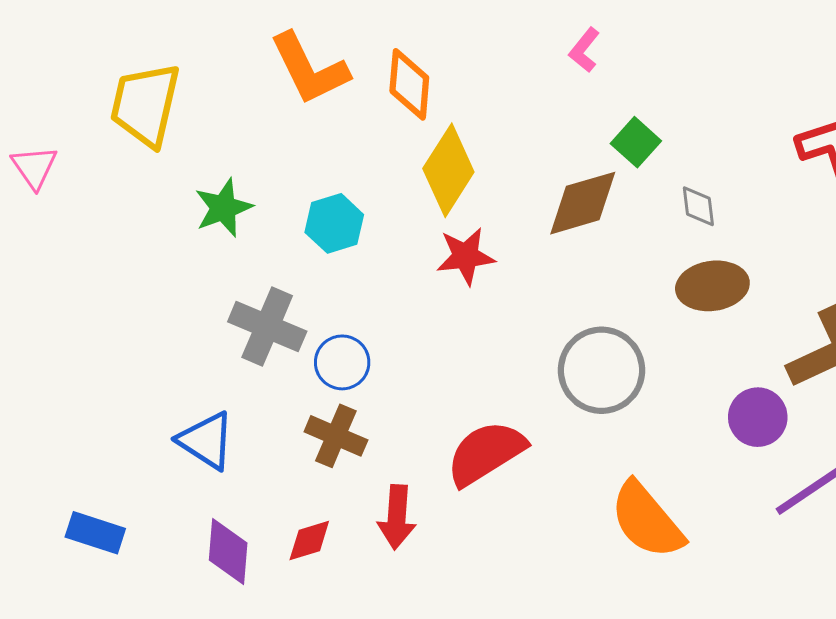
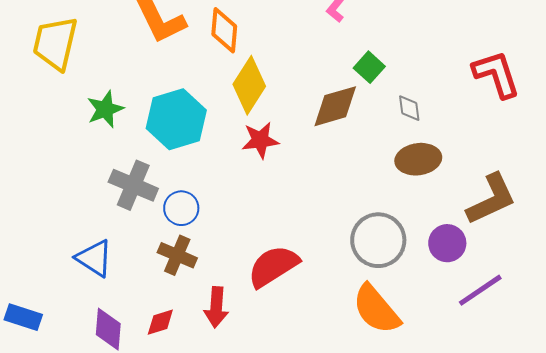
cyan hexagon: (334, 223) -> (176, 119), size x1.6
gray circle: (601, 370) -> (378, 240), moved

